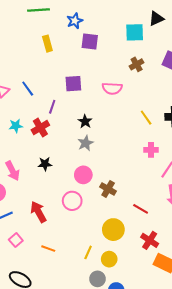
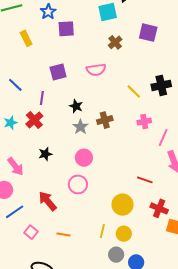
brown cross: (108, 189) -> (105, 120), moved, turned -35

